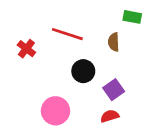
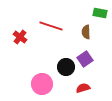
black circle: (83, 71) -> (66, 67), moved
purple square: (114, 90) -> (85, 59), moved

